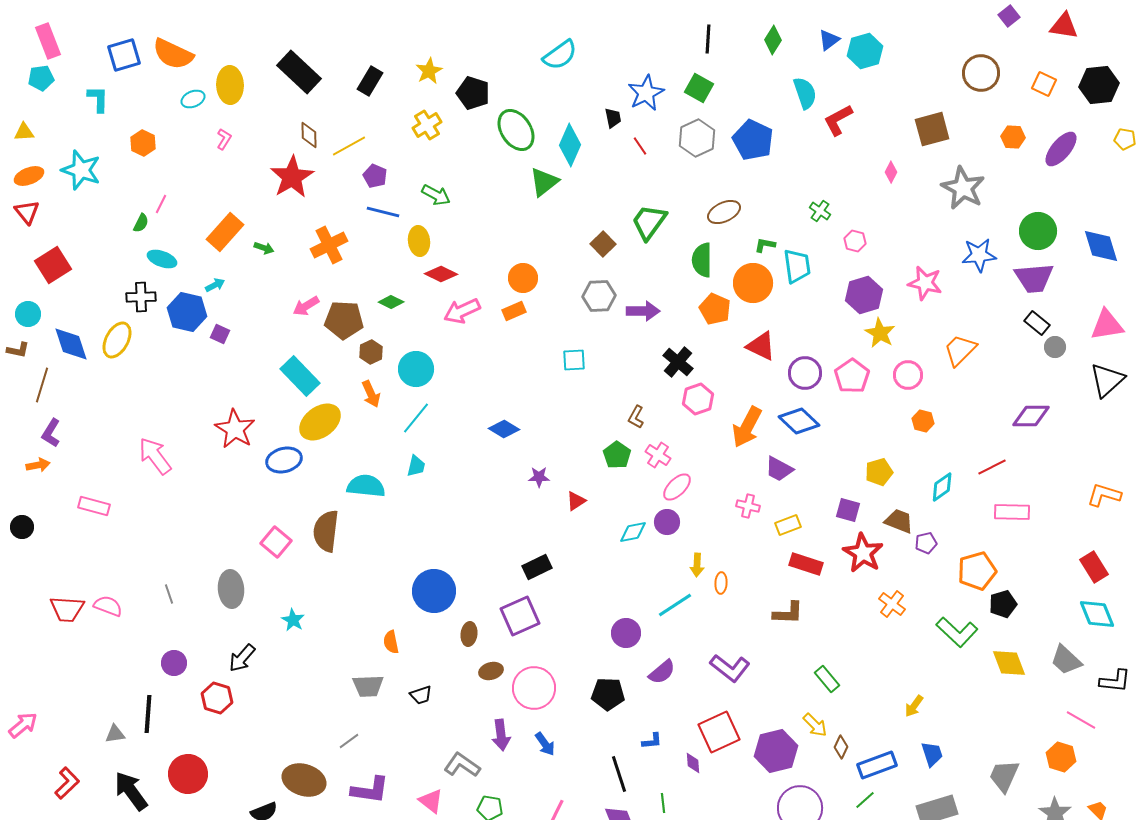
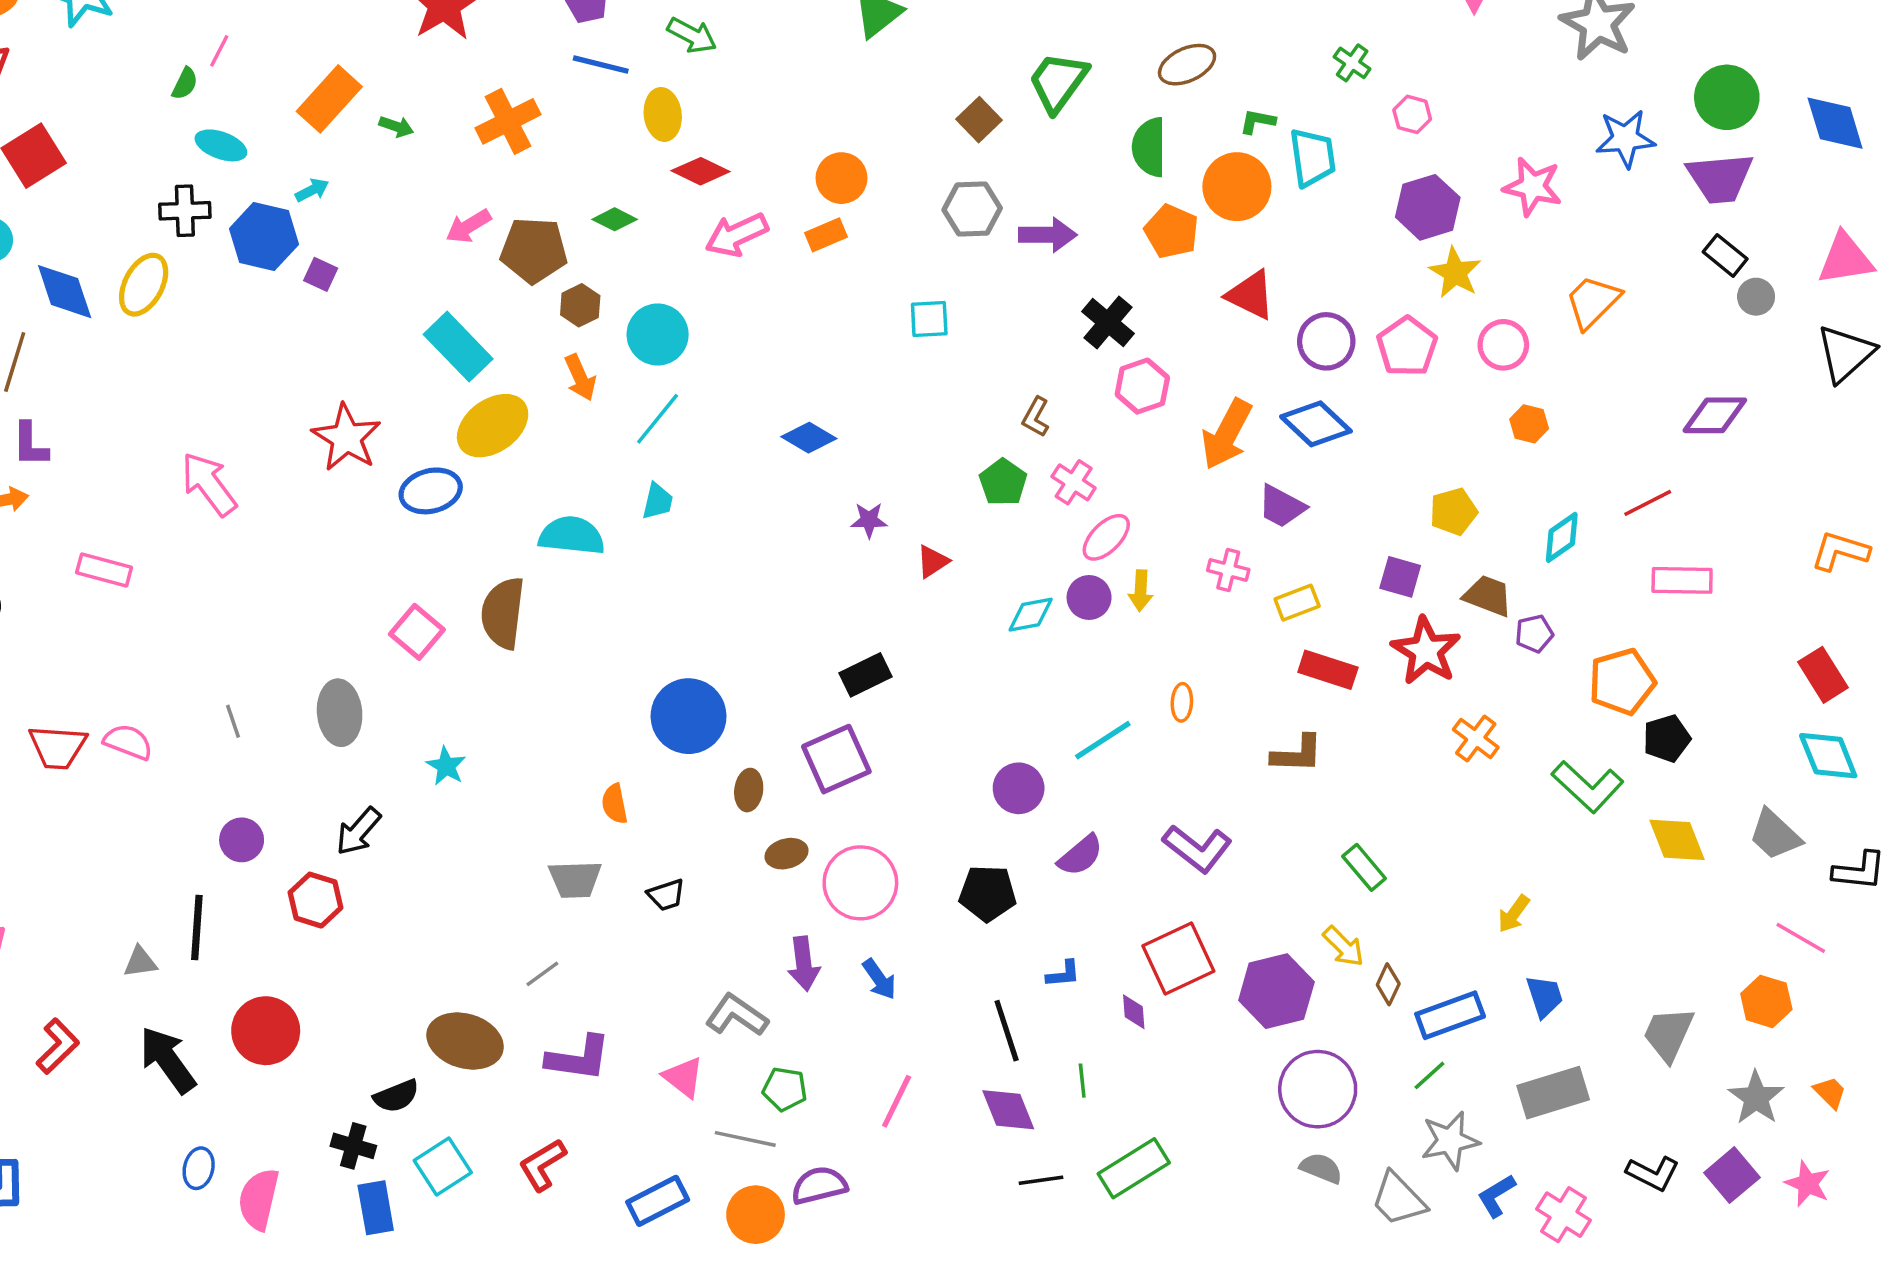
purple L-shape: (51, 433) -> (30, 445), turned -32
yellow arrow: (697, 565) -> (1141, 591), moved

